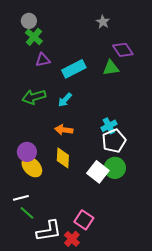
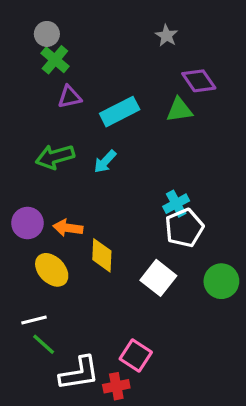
orange arrow: (64, 130) -> (68, 228), moved
purple circle: (27, 152) -> (27, 223), moved
green circle: (115, 168) -> (221, 281), moved
red cross: (72, 239) -> (116, 386), turned 35

